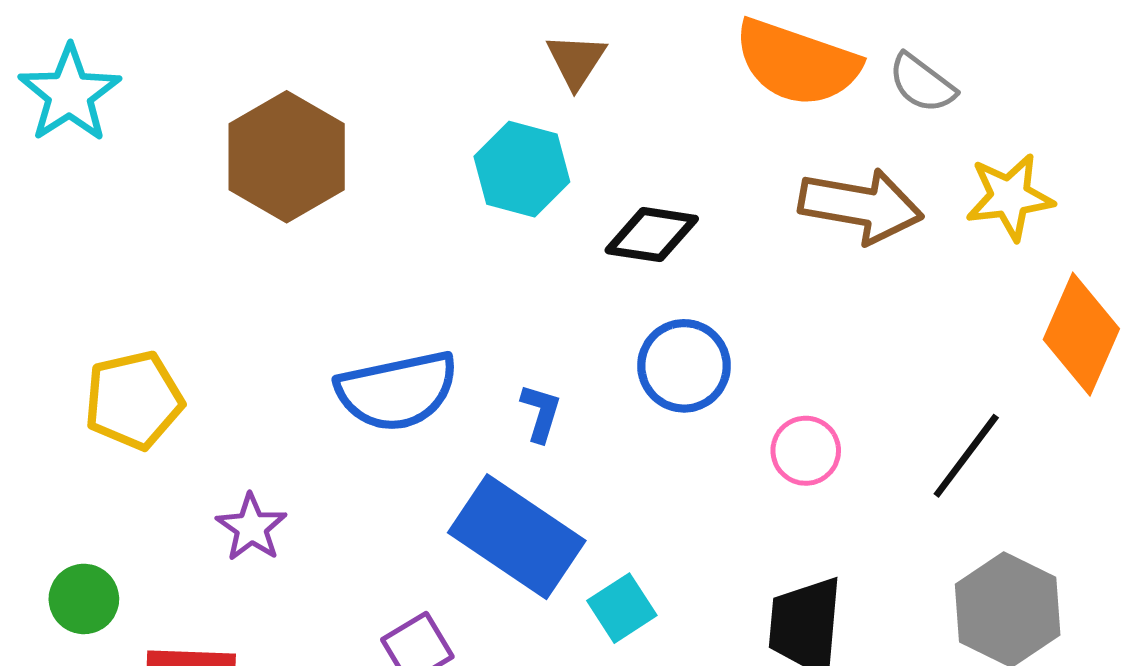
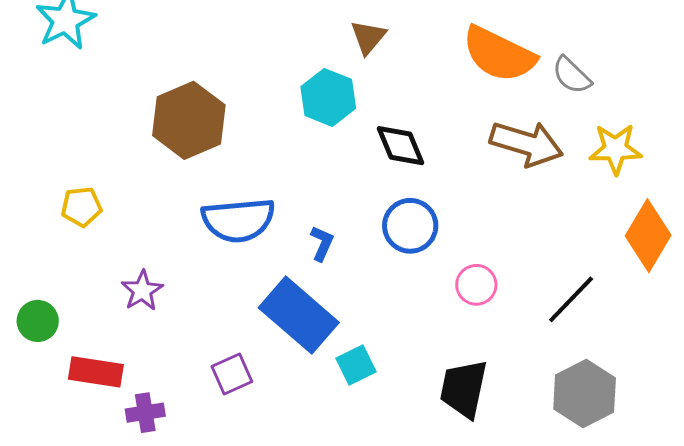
brown hexagon: (287, 157) -> (189, 120), moved
black diamond: (652, 235) -> (400, 146), turned 52
yellow pentagon: (134, 400) -> (81, 207), size x0.7

